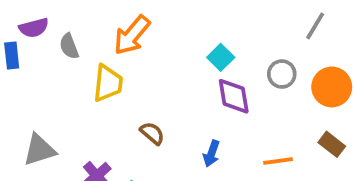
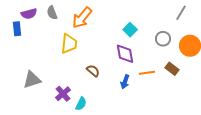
gray semicircle: (69, 46) -> (52, 13), moved
purple diamond: (234, 96) -> (125, 54), moved
brown rectangle: (332, 144) -> (172, 69), moved
orange line: (278, 161) -> (147, 73), moved

